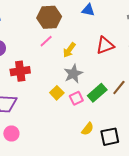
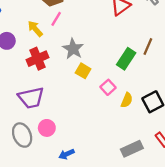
yellow arrow: (69, 50) -> (35, 29), moved, turned 119
gray star: (73, 74) -> (73, 49), moved
pink square: (76, 98) -> (108, 87), moved

